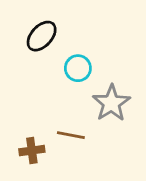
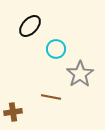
brown cross: (32, 151) -> (13, 112), moved

